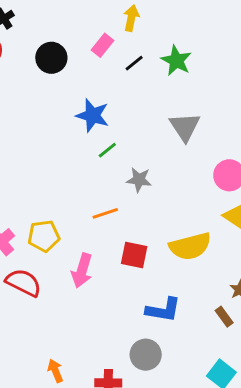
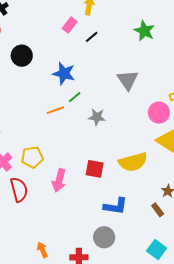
black circle: (51, 58) -> (22, 56), moved
green star: (176, 61) -> (144, 31), moved
orange line: (105, 213) -> (55, 110), moved
red semicircle: (23, 283) -> (19, 190), turned 50

